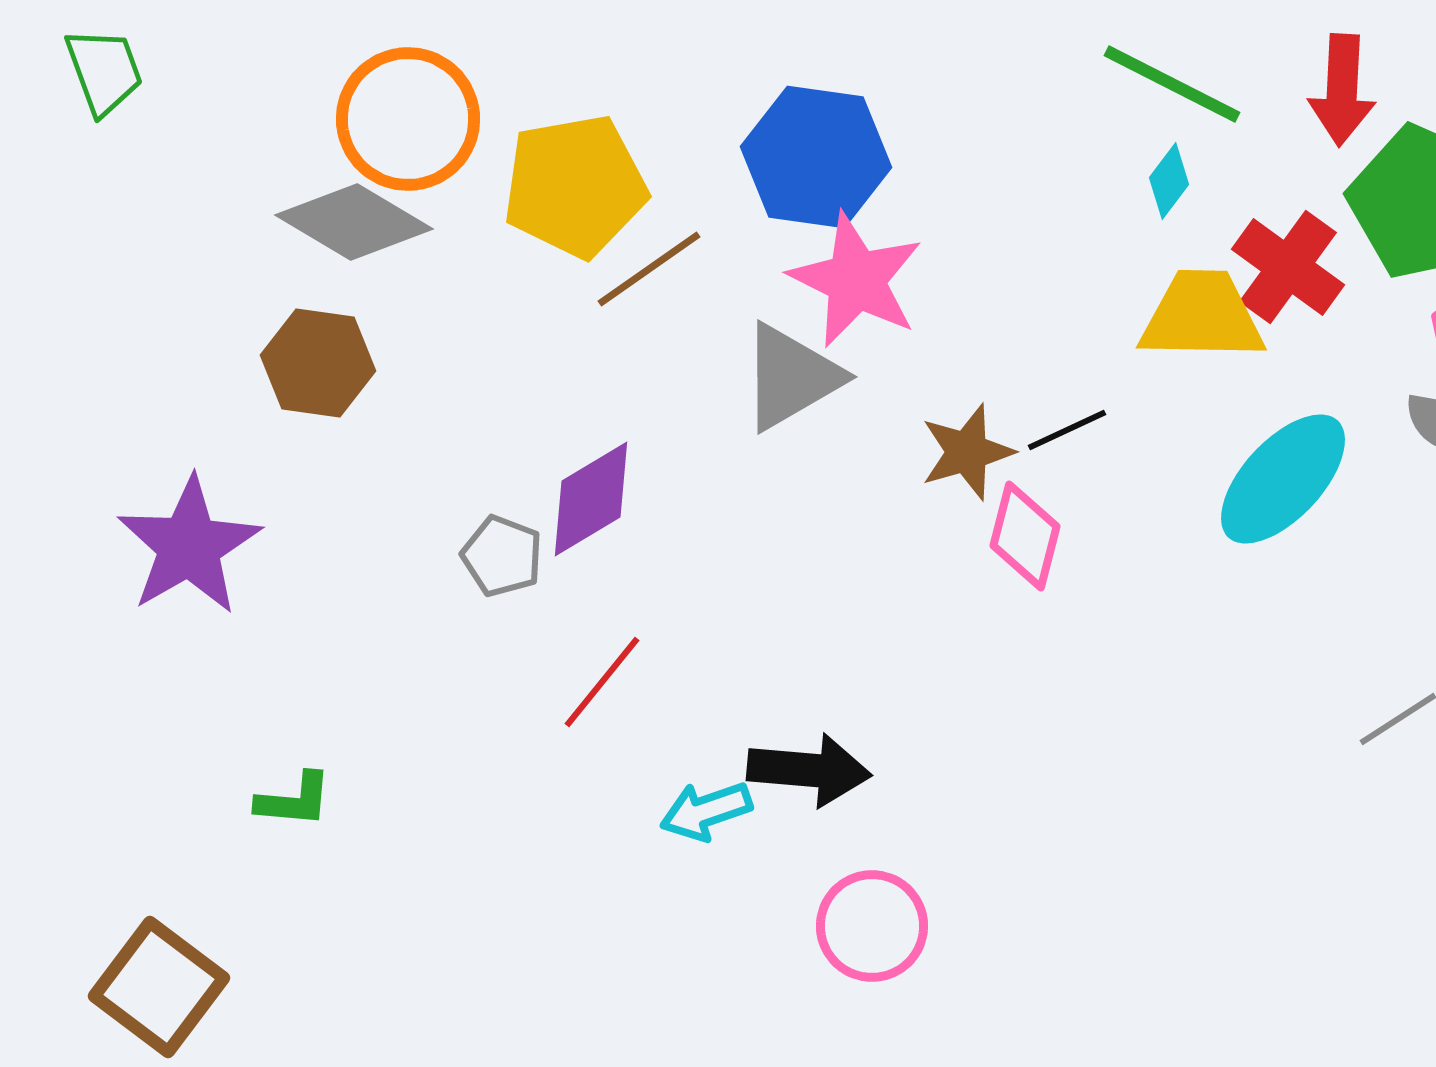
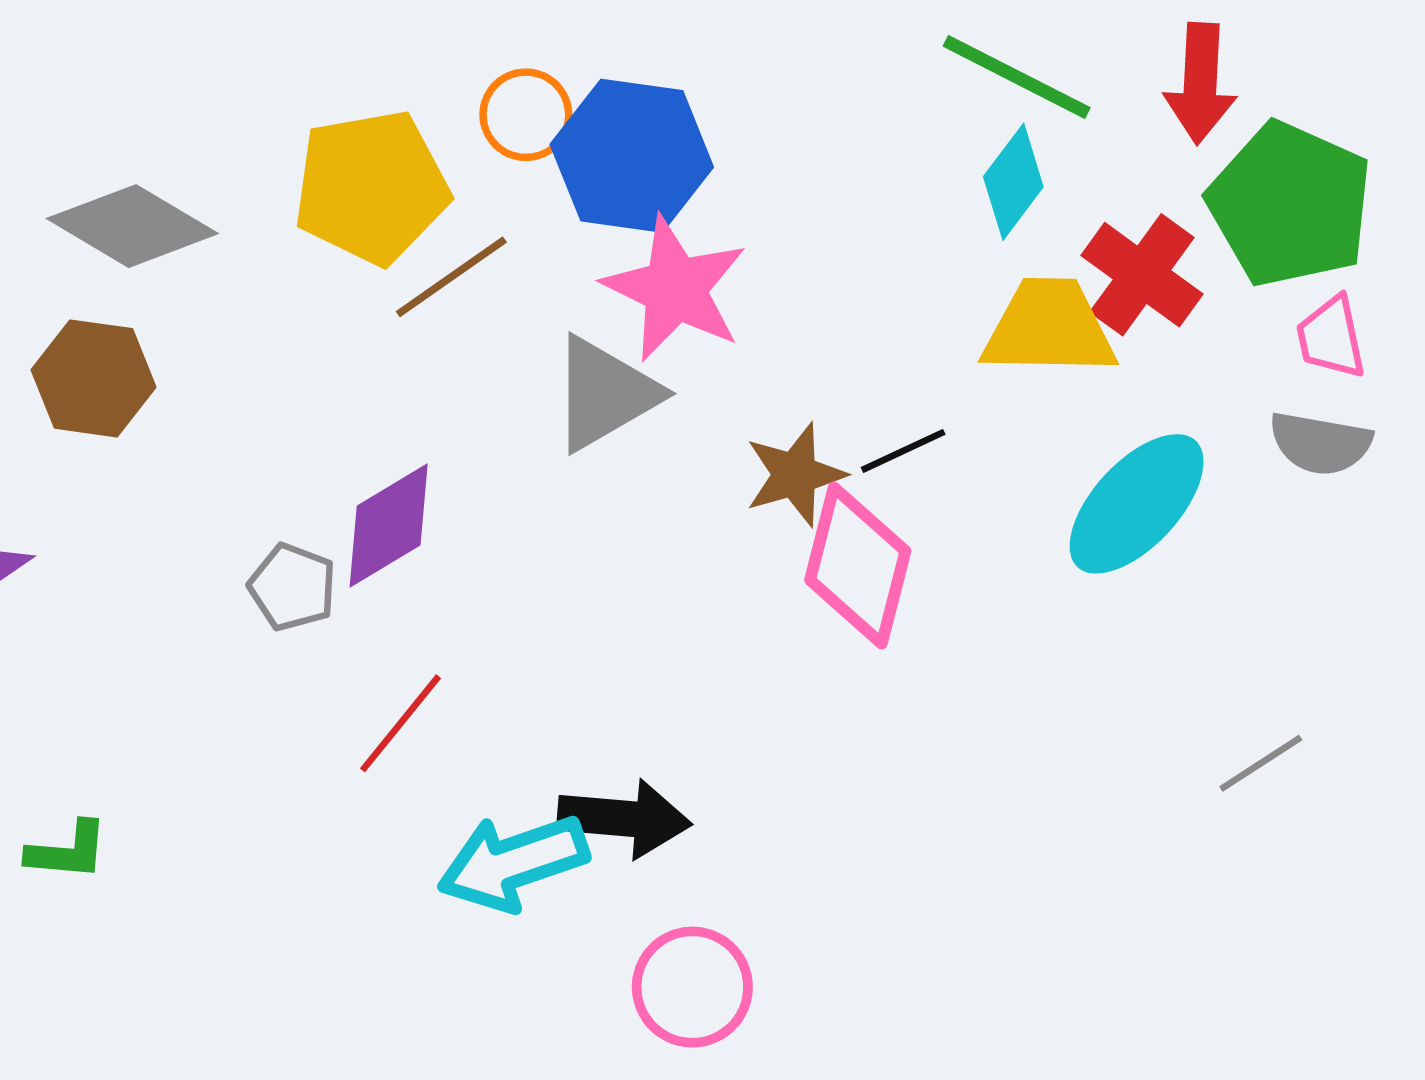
orange circle: (408, 119) -> (526, 115), moved, size x0.6
cyan diamond: (1169, 181) -> (1013, 182), size x1.4
pink diamond: (1025, 536) -> (858, 565), size x1.4
cyan arrow: (706, 811) -> (513, 863), size x1.5

